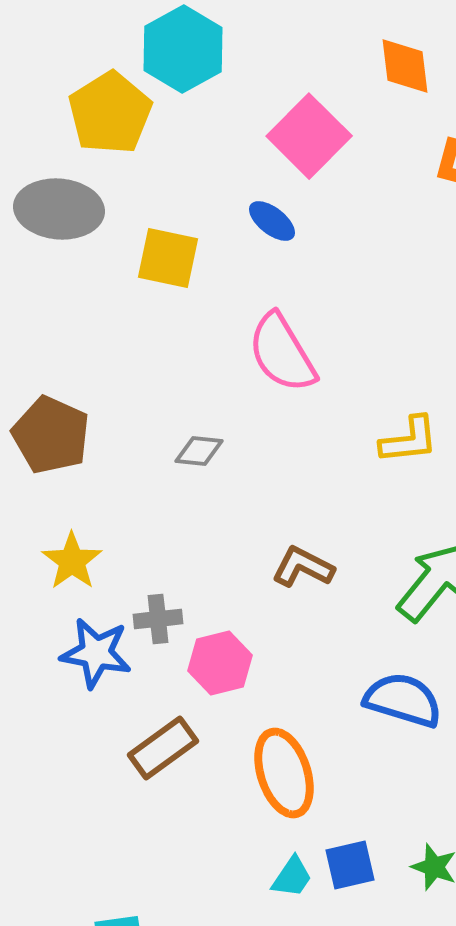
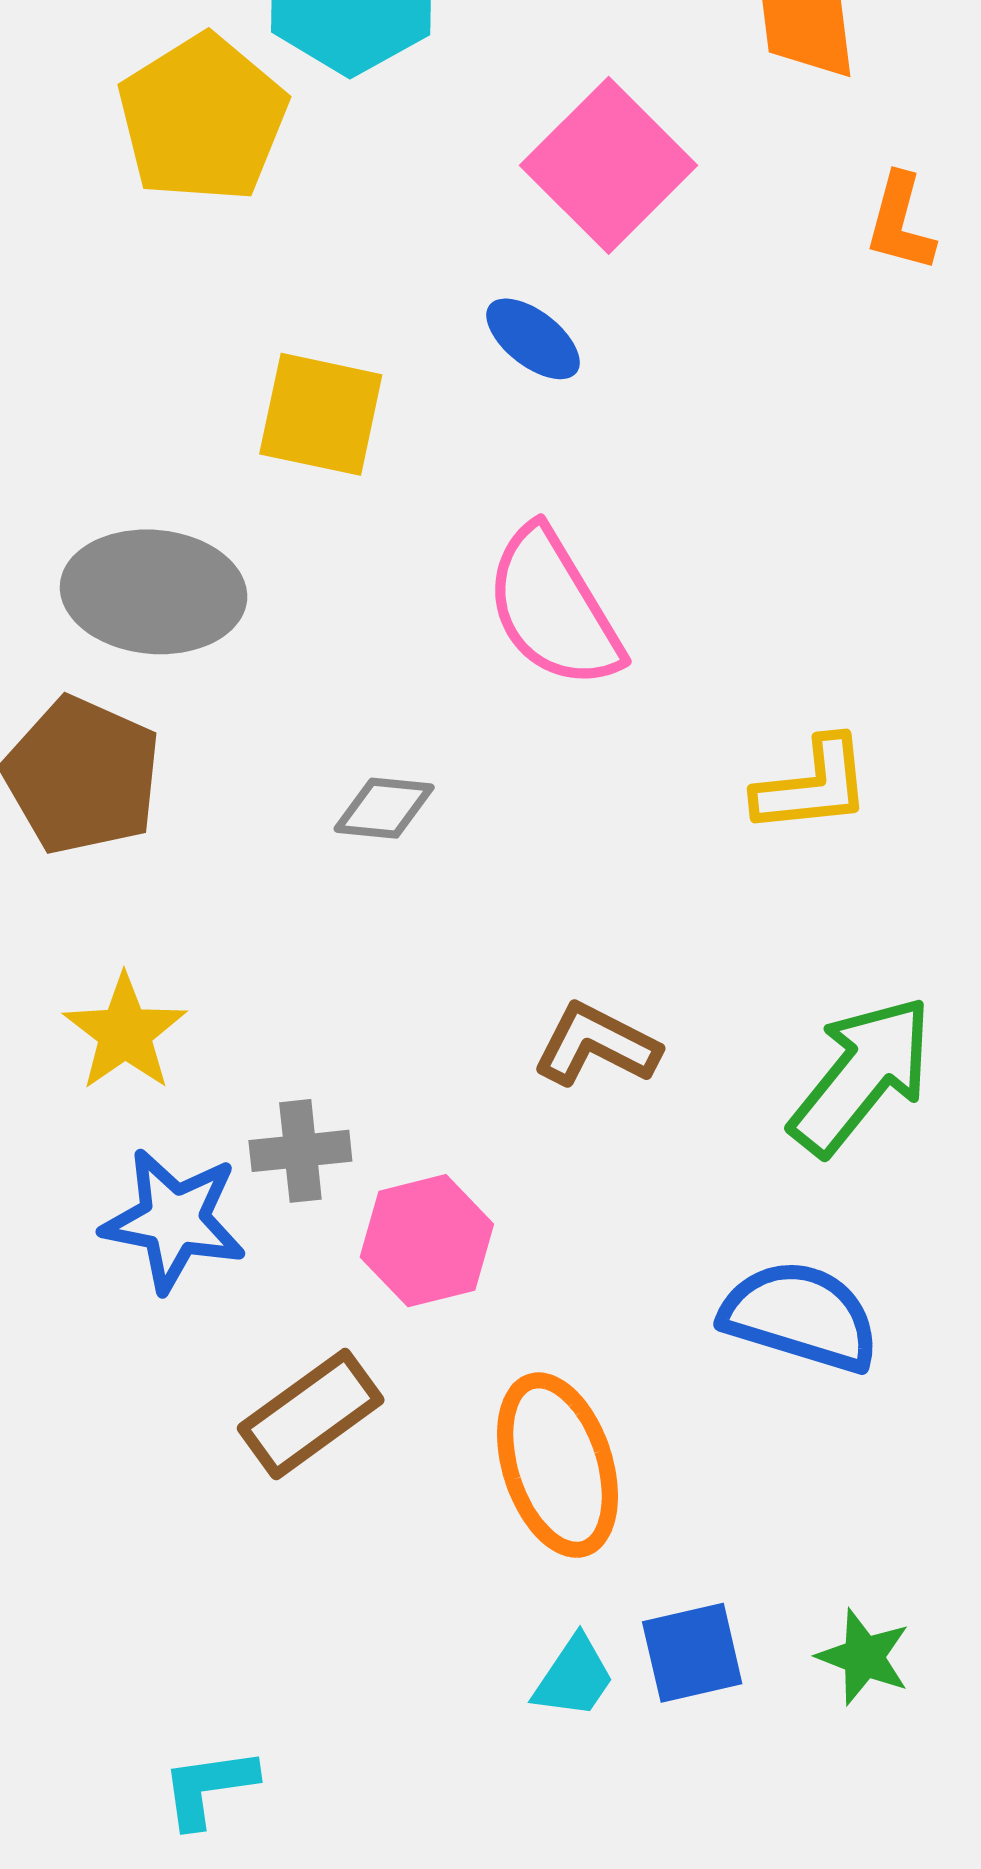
gray ellipse: (59, 209) -> (154, 592), moved

